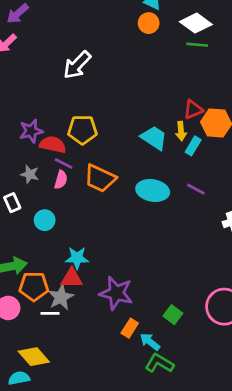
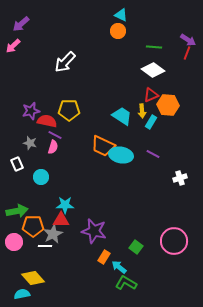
white diamond: (196, 23) -> (153, 70), moved
orange trapezoid: (100, 178) -> (103, 146), moved

